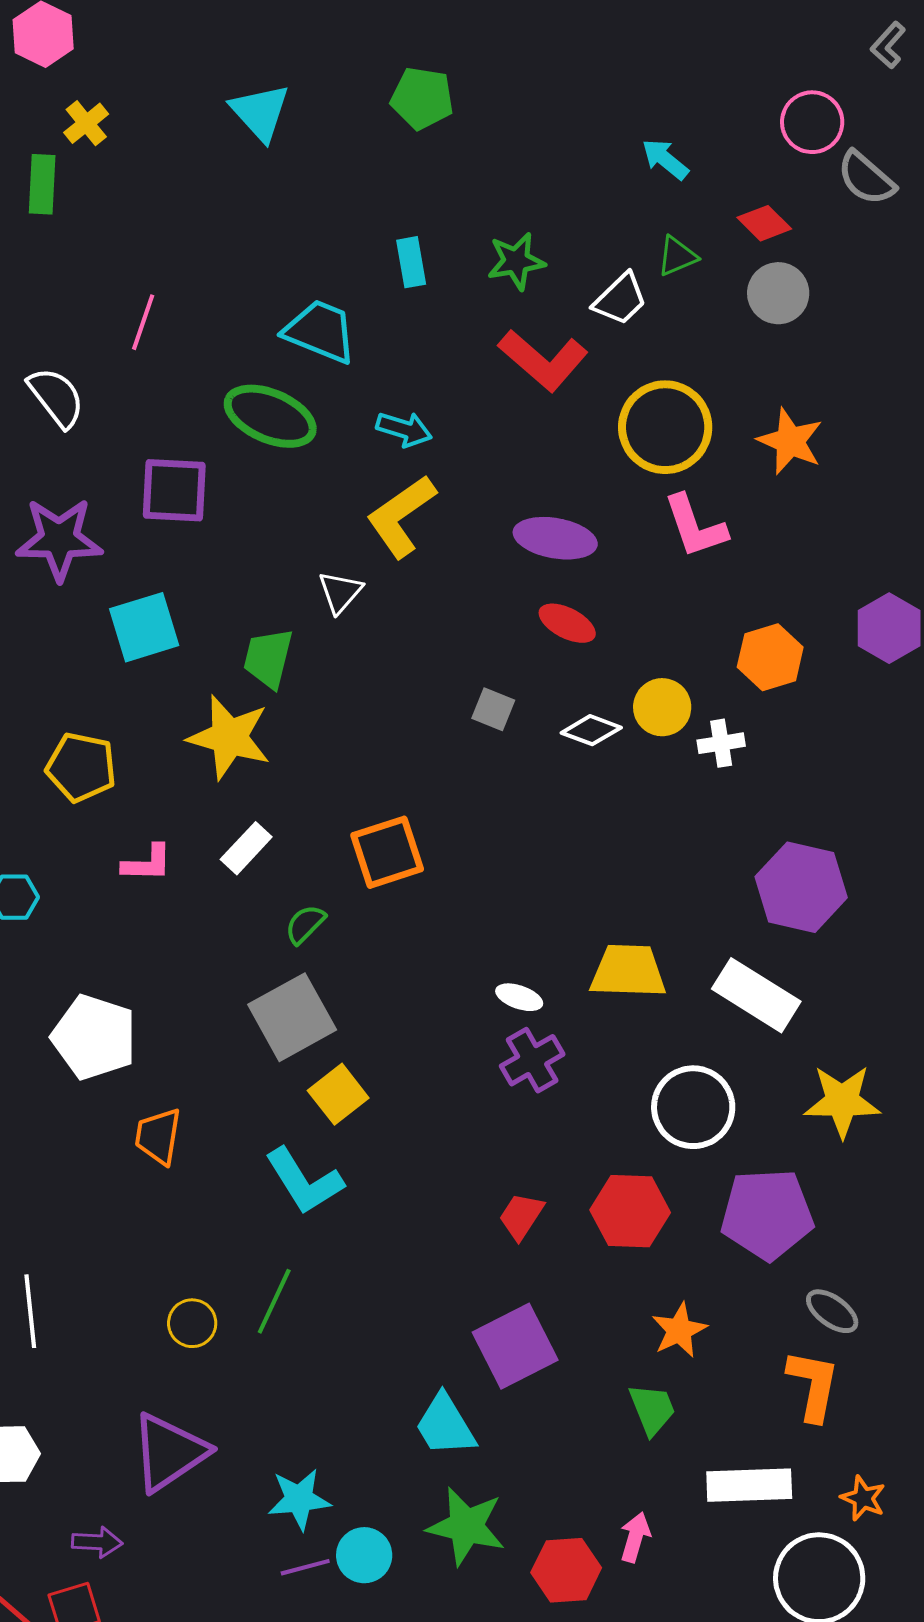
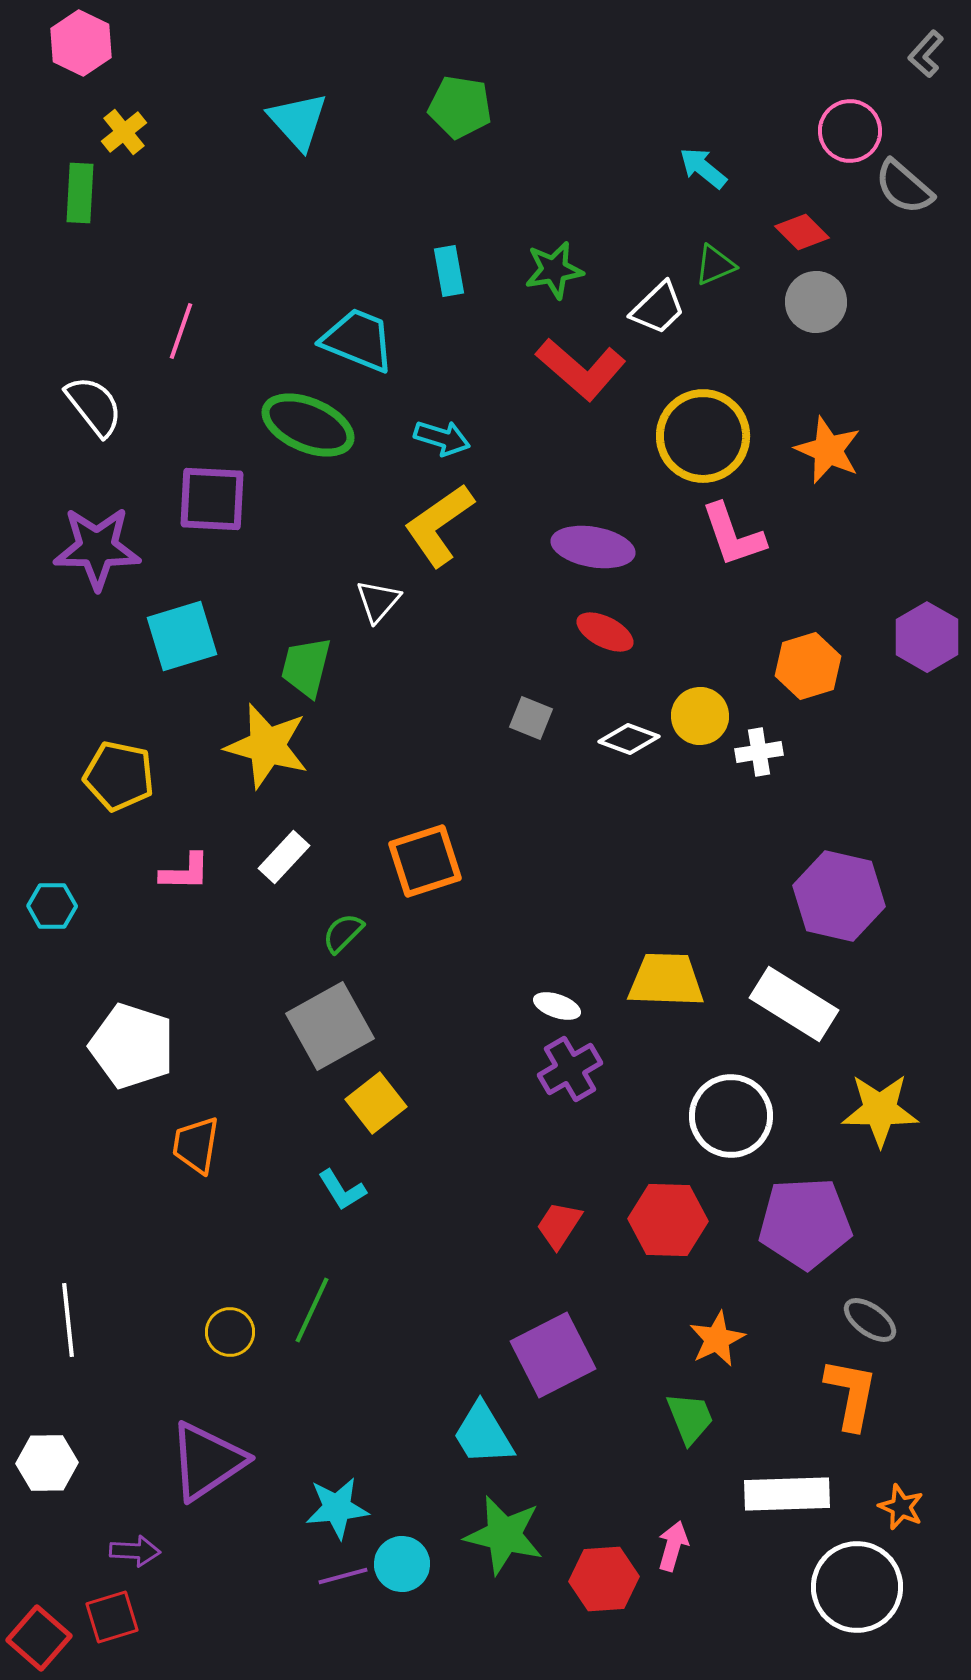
cyan L-shape: (304, 1181) -> (342, 1190), size x0.6

